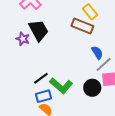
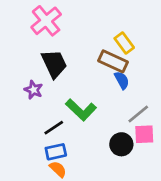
purple star: (23, 39) -> (34, 90), moved
blue semicircle: (97, 53) -> (122, 80), moved
green L-shape: (61, 86) -> (81, 110), moved

